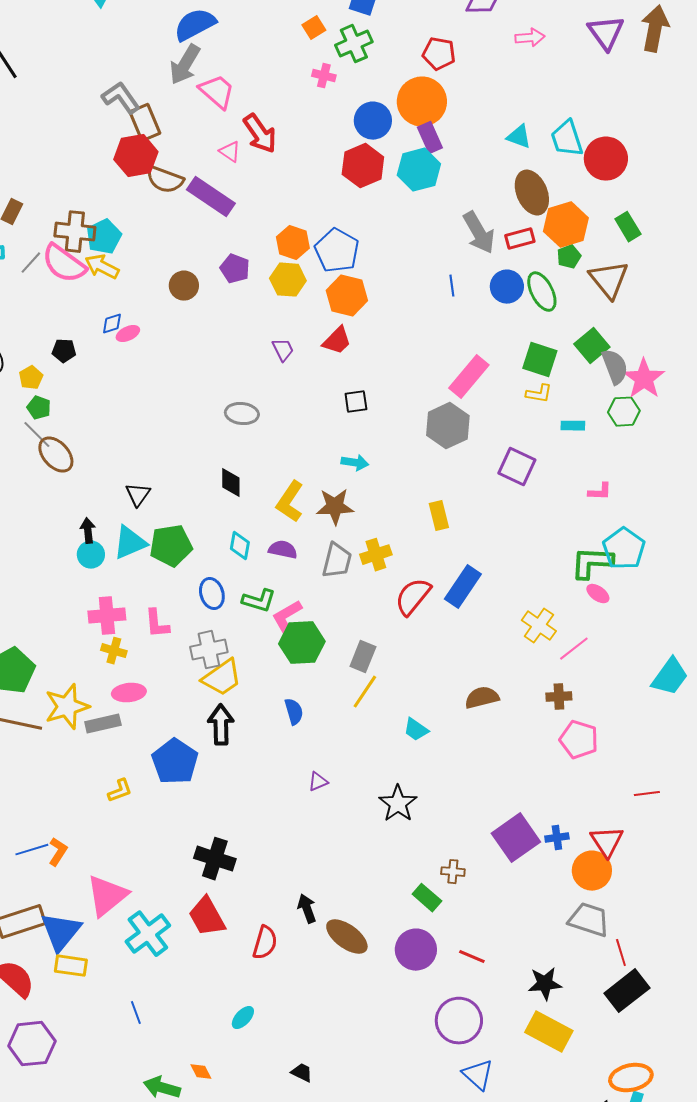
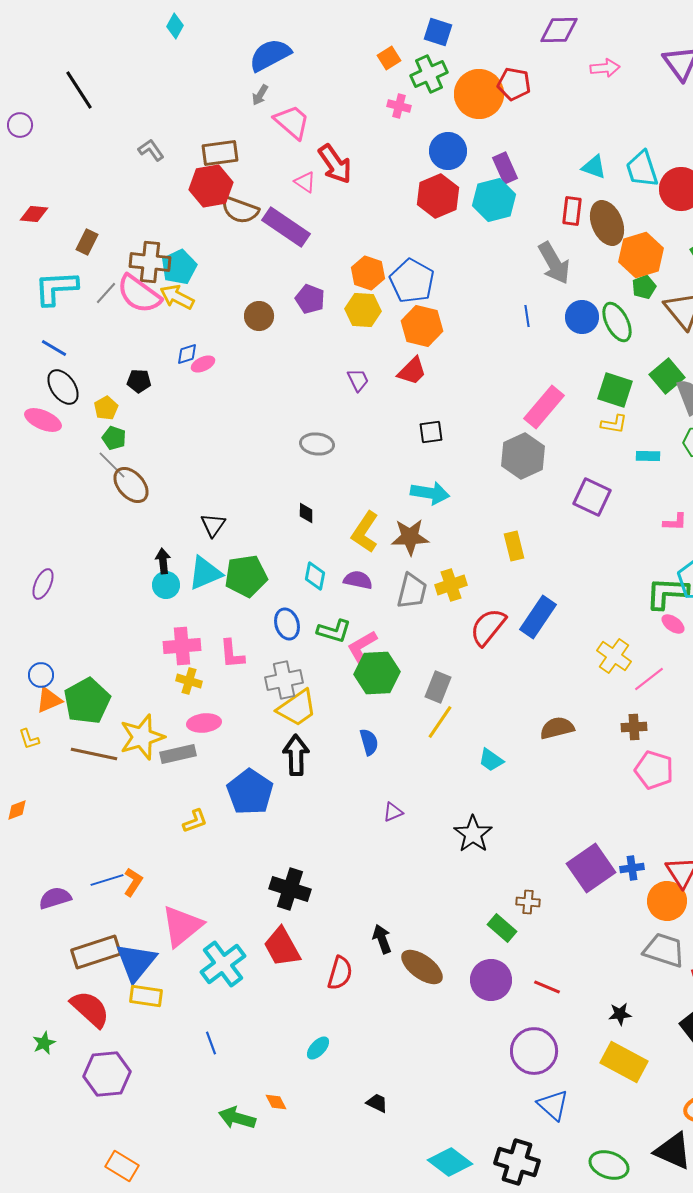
gray arrow: (185, 65) -> (260, 95), size x0.5
gray L-shape: (121, 98) -> (151, 150), moved, size x0.7
orange circle: (422, 102) -> (479, 94), moved
brown rectangle: (145, 123) -> (220, 153), turned -75
red rectangle: (520, 239) -> (572, 211), moved, turned -68
cyan arrow: (355, 463) -> (430, 493), size x1.4
black diamond: (231, 483) -> (306, 513), size x0.7
black star: (545, 984) -> (620, 1014), size x0.7

